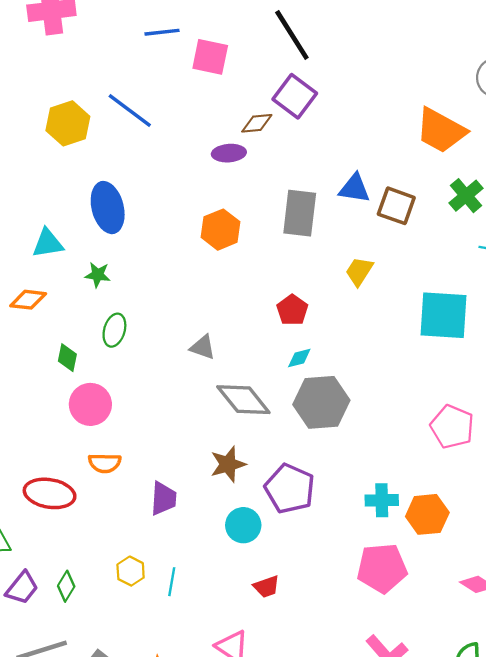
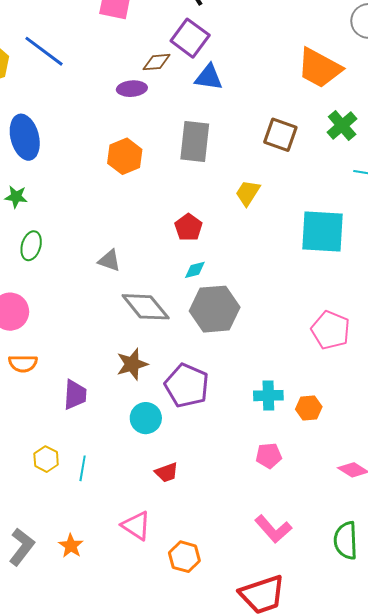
blue triangle: (354, 188) -> (209, 77), moved
orange hexagon: (427, 514) -> (309, 408), size x0.7
pink pentagon: (382, 568) -> (269, 456), size x0.6

